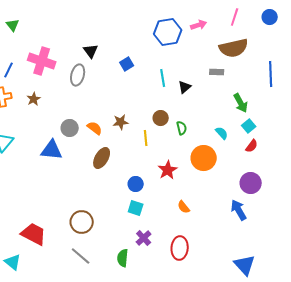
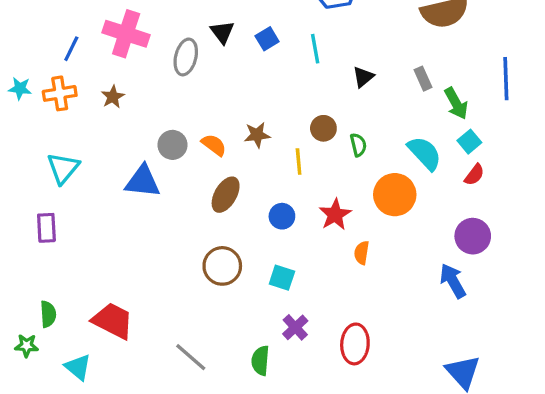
black triangle: (91, 51) -> (222, 32), moved
gray rectangle: (217, 72) -> (423, 79), moved, turned 64
blue line: (271, 74) -> (506, 79), moved
cyan line: (163, 78) -> (315, 49), moved
cyan semicircle: (222, 133) -> (425, 153), size x1.6
blue circle: (136, 184) -> (282, 216), moved
orange semicircle: (184, 207) -> (362, 253), moved, turned 48
brown circle: (82, 222) -> (222, 266), moved

